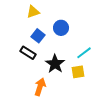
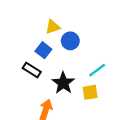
yellow triangle: (33, 12) -> (53, 27), moved

